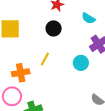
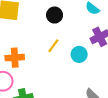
yellow line: (45, 59) -> (53, 46), moved

